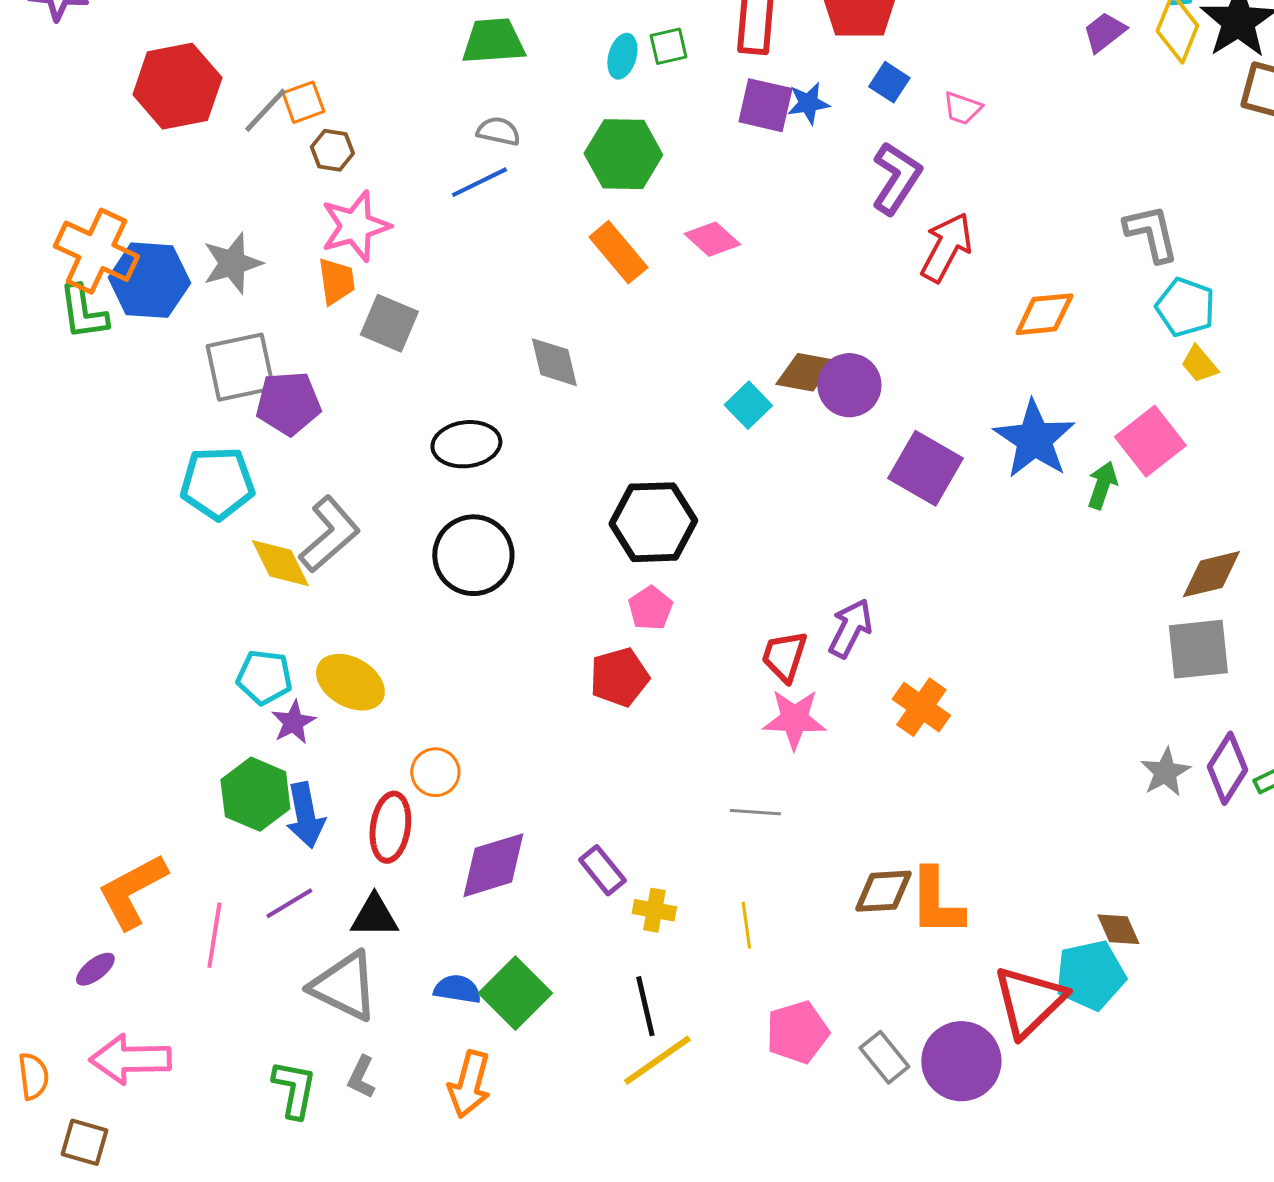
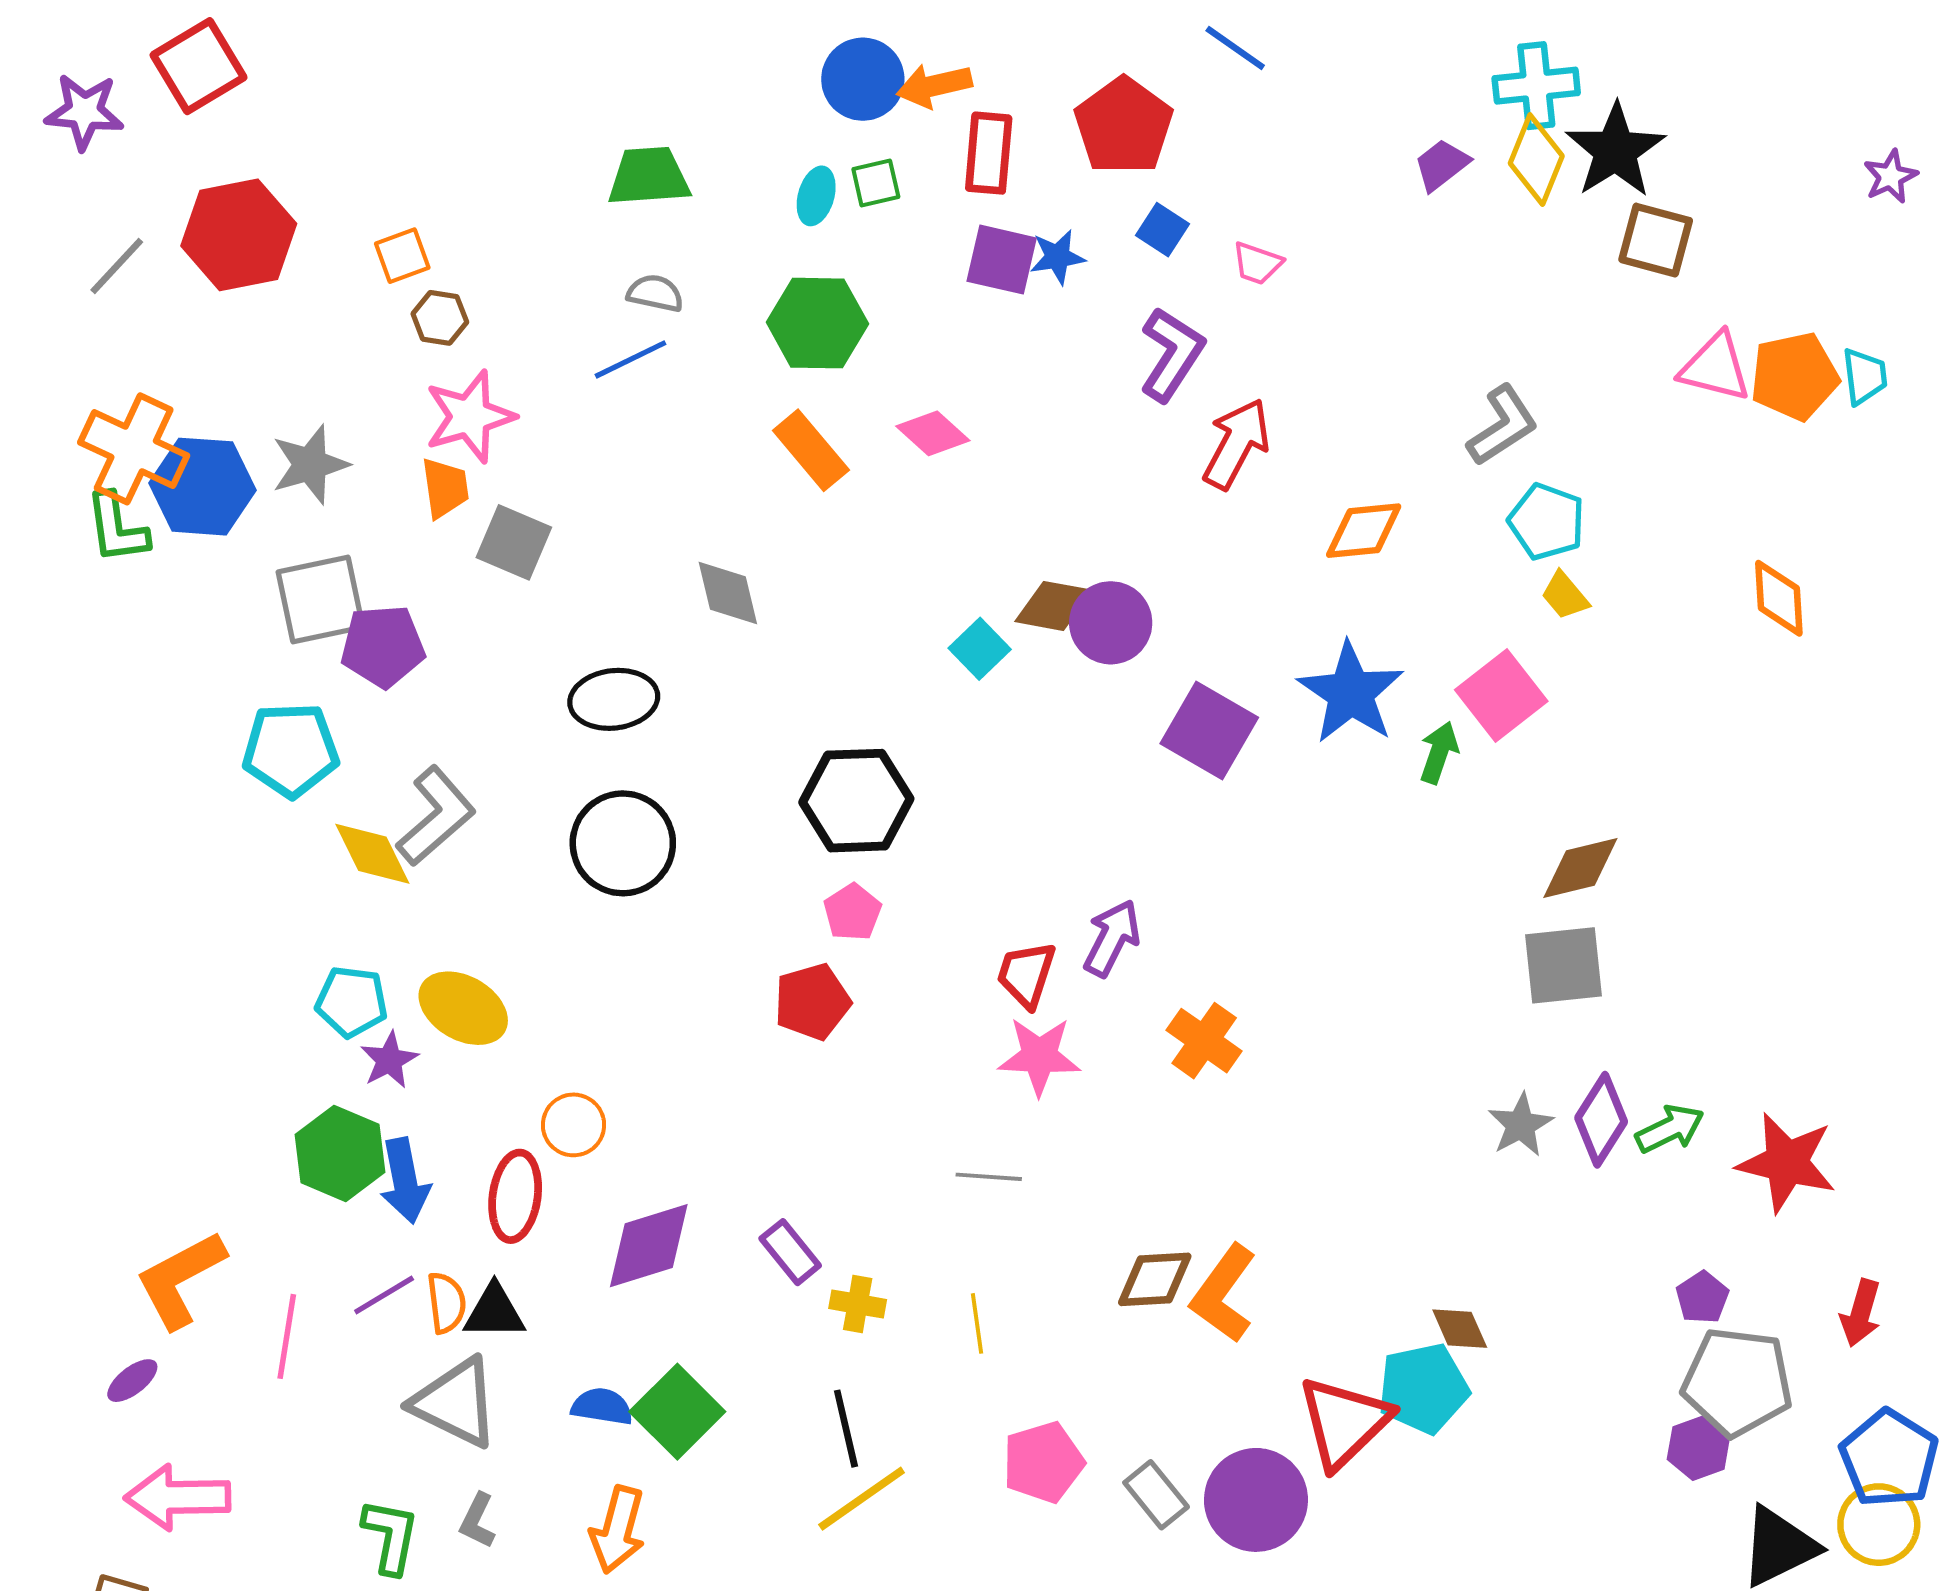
gray line: (265, 110) -> (117, 266), moved
gray L-shape: (1151, 233) -> (1503, 426), turned 70
orange L-shape: (936, 902) -> (1224, 1294), turned 36
orange semicircle: (33, 1076) -> (446, 1303), moved

